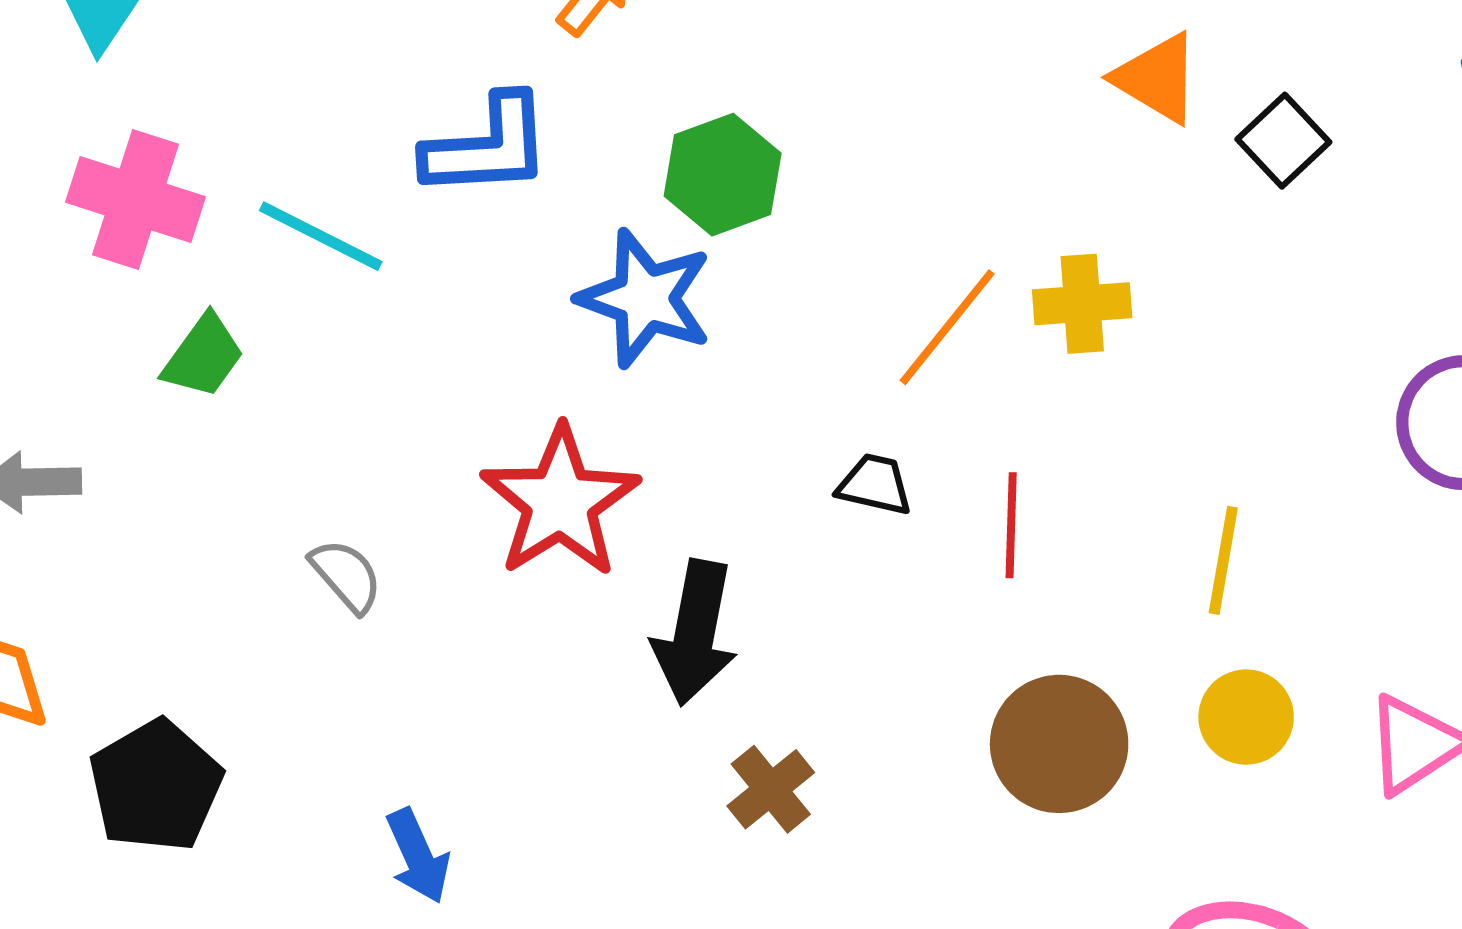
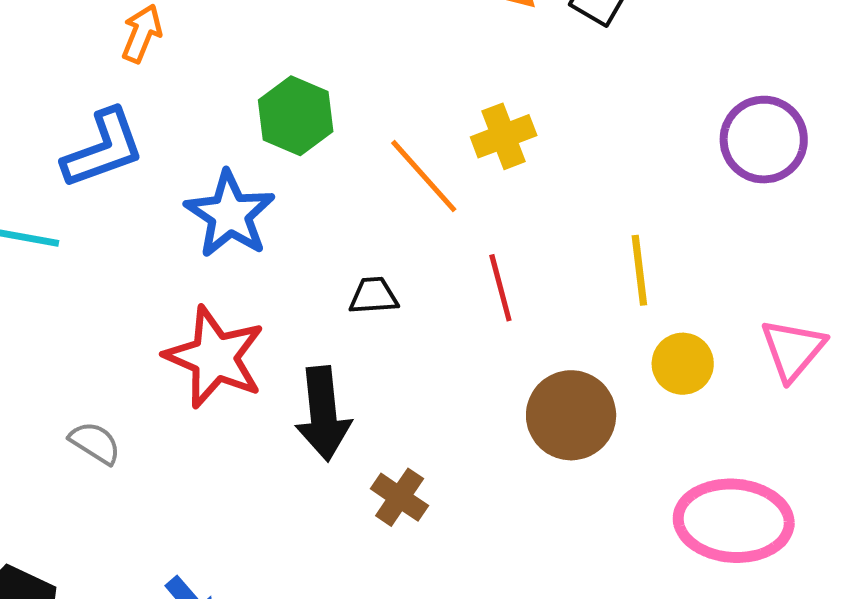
green hexagon: (723, 175) -> (296, 116), moved
blue star: (645, 298) -> (230, 214), turned 30
orange line: (947, 327) -> (424, 176), turned -64
black trapezoid: (875, 485) -> (373, 296), moved

